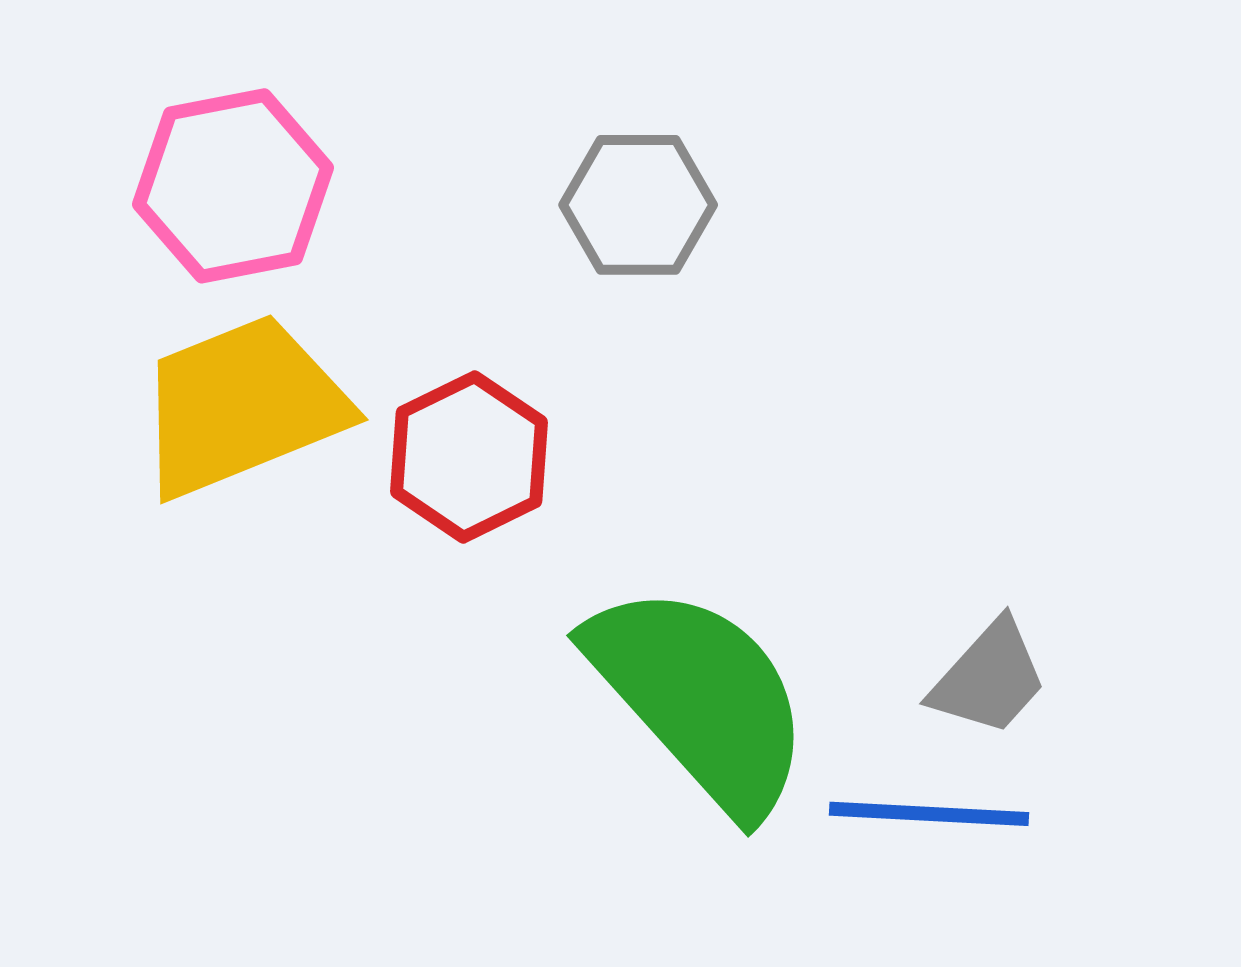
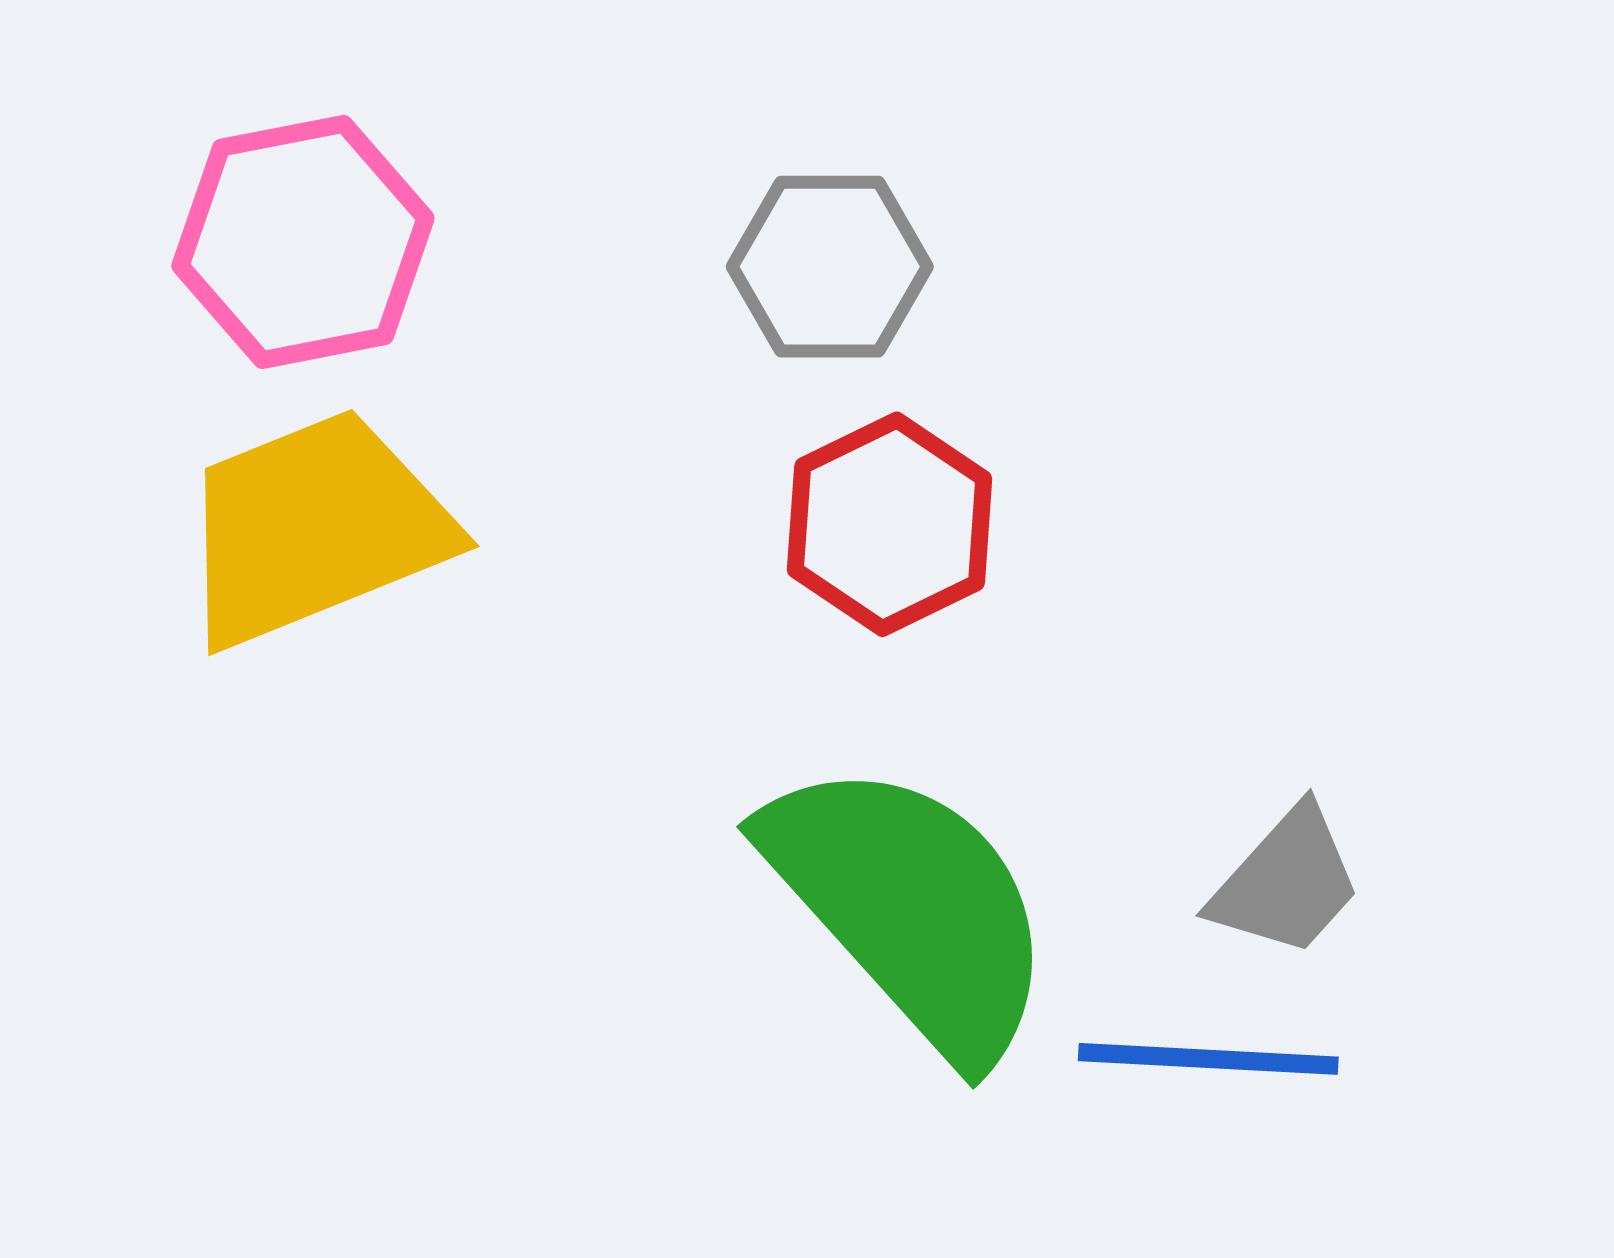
red hexagon: (469, 457) -> (890, 524), moved

